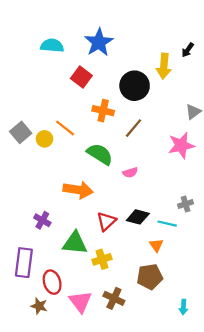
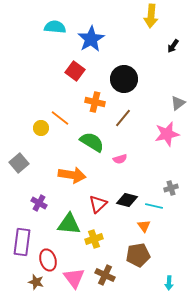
cyan semicircle: (52, 46) -> (55, 27), moved
yellow arrow: (164, 66) -> (151, 16), moved
gray square: (21, 132) -> (19, 163), moved

